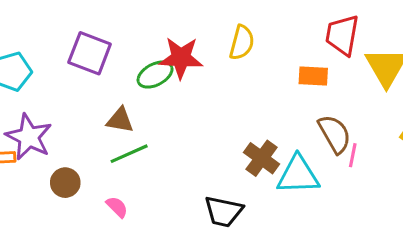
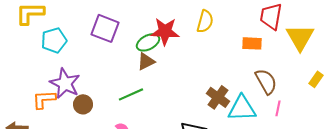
brown triangle: (120, 120) -> (146, 61), moved, turned -36
pink line: (353, 155) -> (278, 108), moved
brown circle: (65, 183) -> (83, 104), moved

